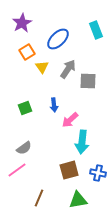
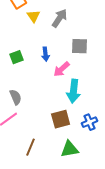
gray square: (88, 81) -> (80, 46), moved
gray semicircle: (24, 148) -> (16, 97), turned -77
blue cross: (98, 173) -> (90, 122), turned -35

